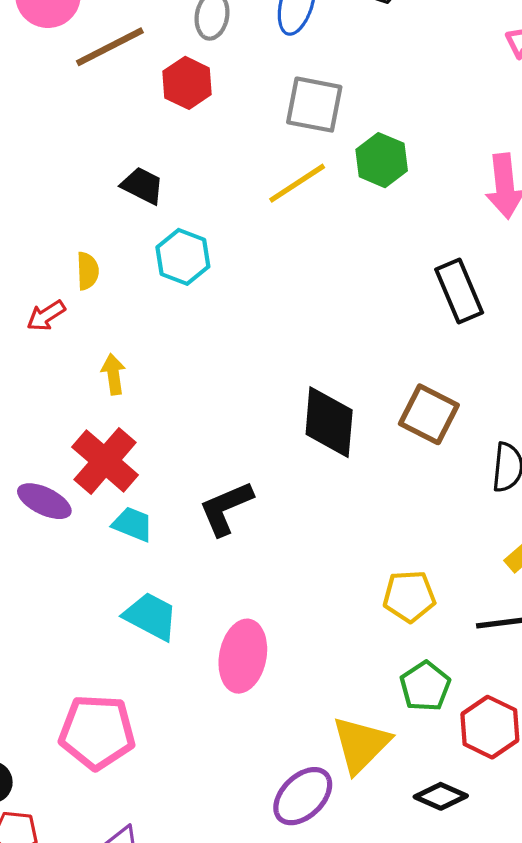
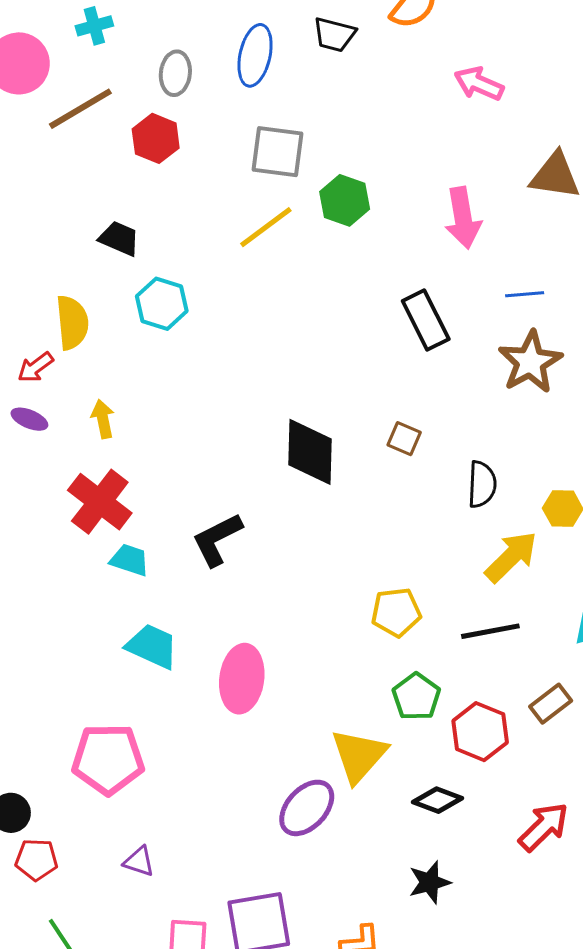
yellow semicircle: (88, 271) -> (72, 322), size x1.5
brown square: (429, 414) -> (404, 439), size x0.6
purple ellipse: (44, 501) -> (29, 419), moved, size x0.7

